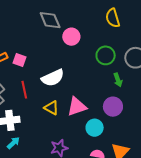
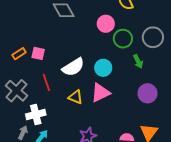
pink circle: (71, 37) -> (106, 24), moved
purple circle: (113, 107) -> (147, 93), moved
cyan circle: (95, 128) -> (103, 68), moved

